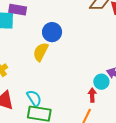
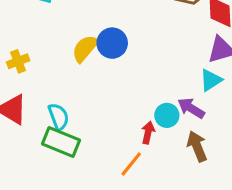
blue circle: (52, 32) -> (112, 43), moved

